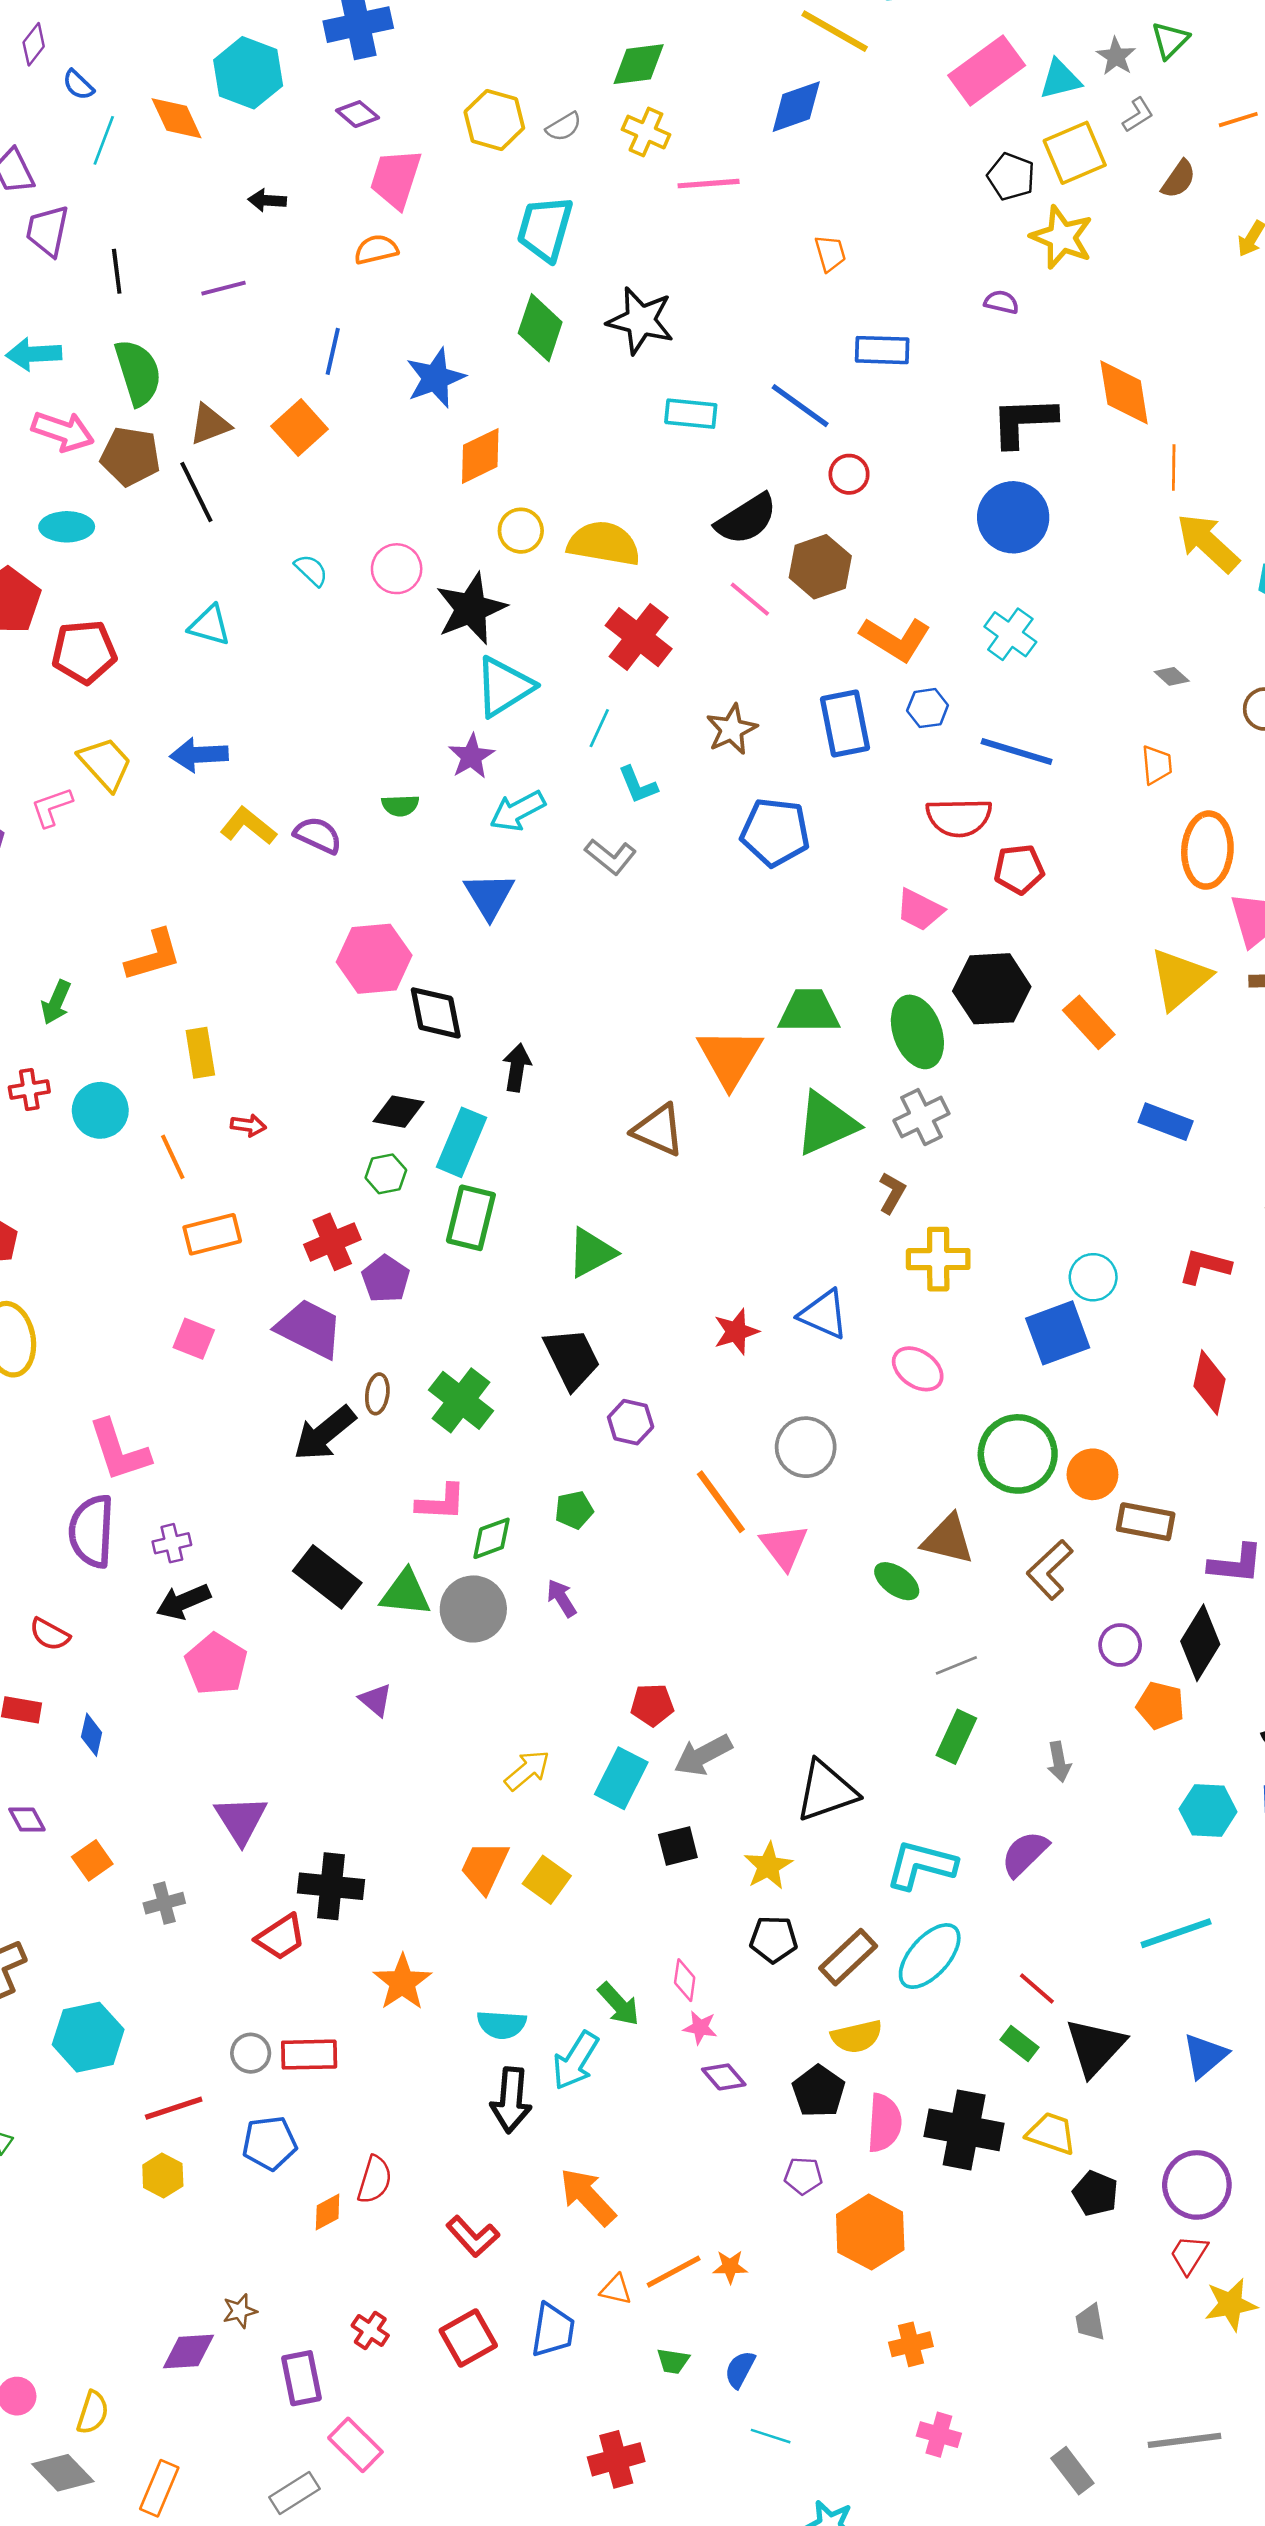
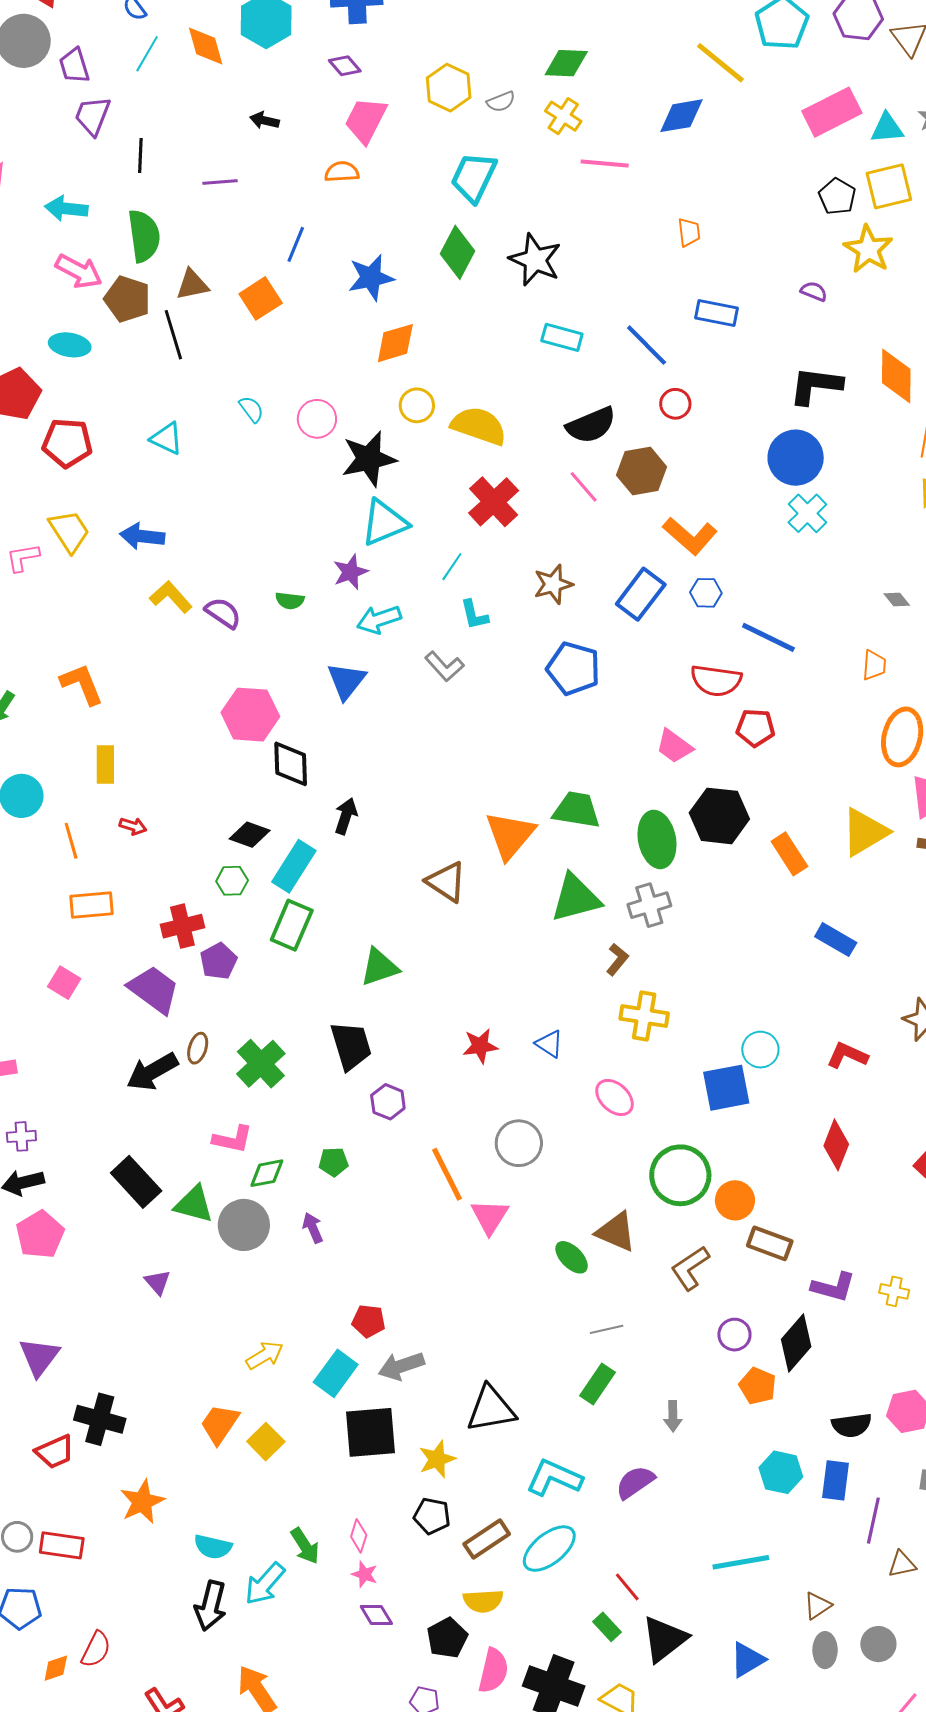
cyan cross: (1010, 634) -> (807, 513), moved
blue rectangle: (845, 724) -> (641, 594), turned 39
orange L-shape: (153, 955) -> (82, 684), turned -105
blue triangle: (824, 1314) -> (549, 1044), size x0.7
black square: (678, 1846) -> (370, 1432), size x1.8

